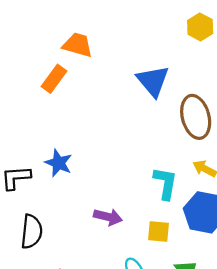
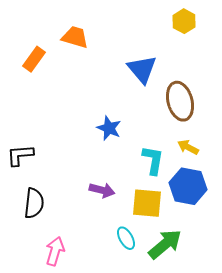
orange rectangle: (54, 79) -> (34, 59), moved
blue star: (59, 163) -> (109, 128), moved
yellow square: (159, 232) -> (147, 203), size x1.5

